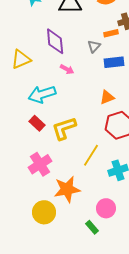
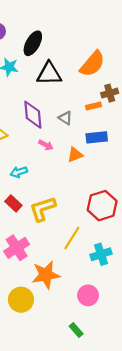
gray triangle: (94, 46) -> (65, 118), moved, turned -40
cyan arrow: (42, 94) -> (19, 172), size x0.6
orange triangle: (107, 97) -> (75, 155), moved
green rectangle: (92, 227) -> (76, 330), moved

